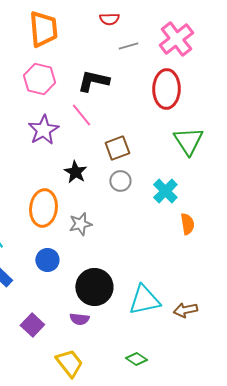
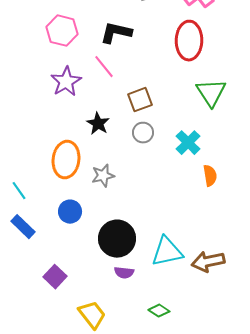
brown arrow: (185, 310) -> (208, 262), size x1.4
purple semicircle: (79, 319) -> (124, 273), moved

